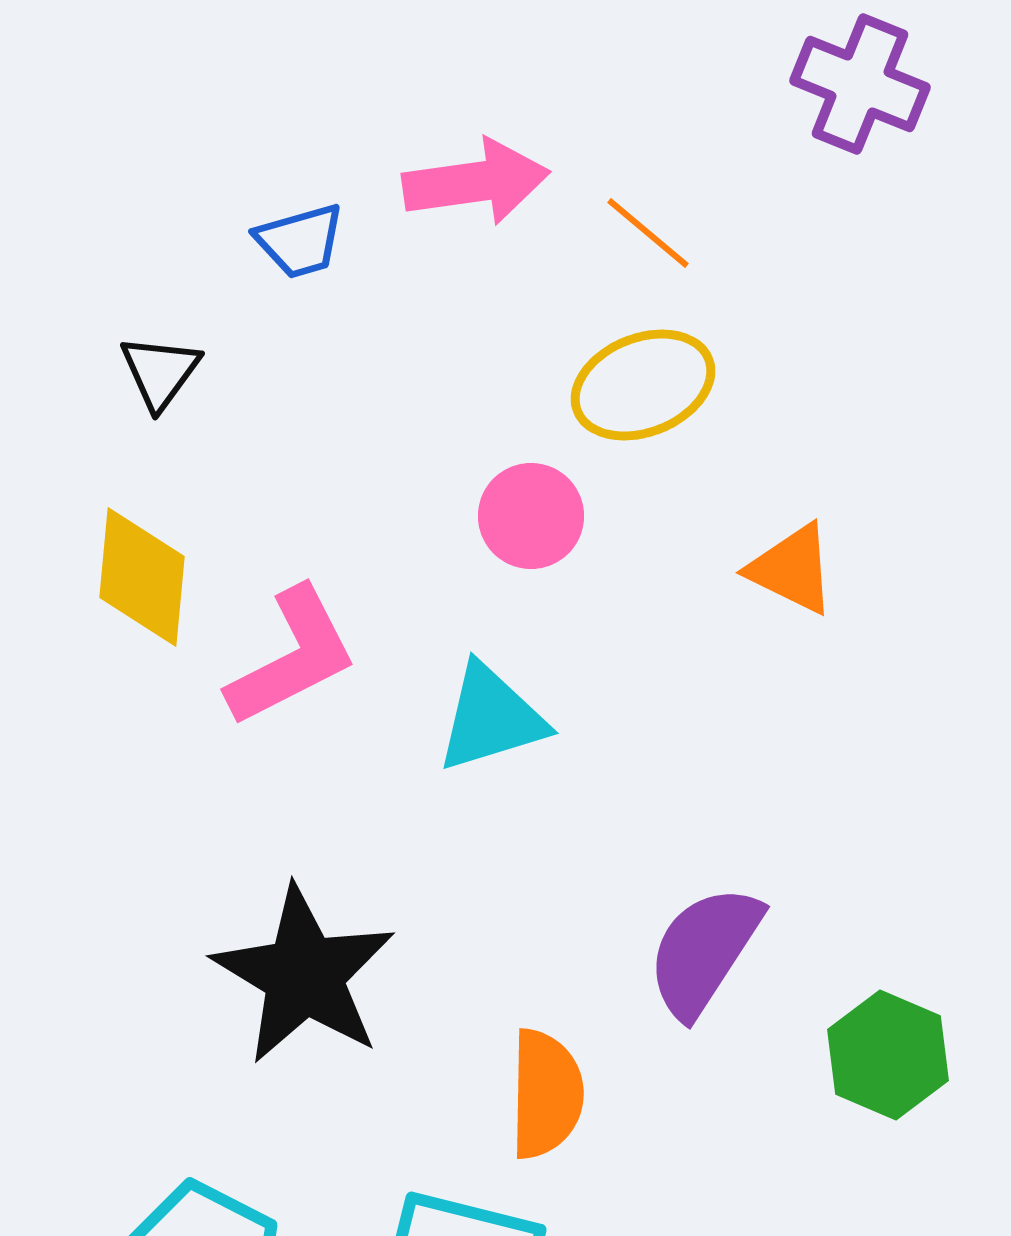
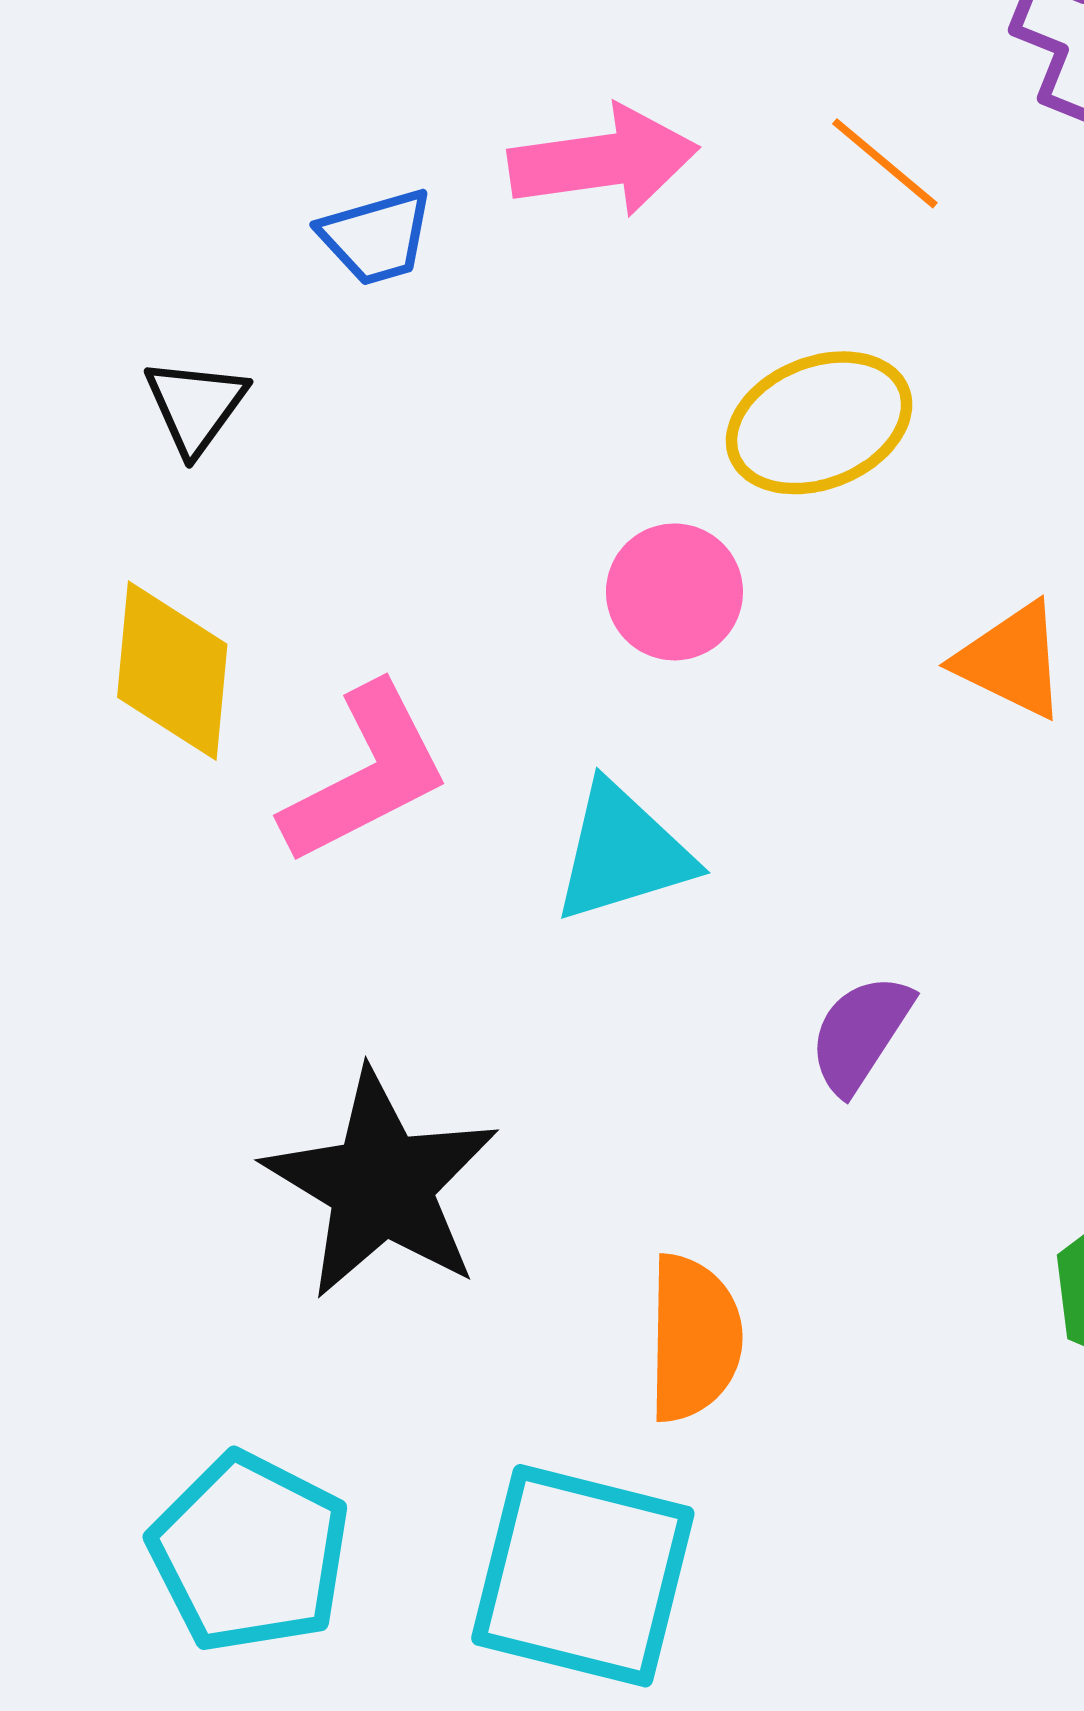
orange line: (648, 233) -> (885, 163), moved
purple semicircle: (704, 951) -> (860, 1034), moved, size x0.7

